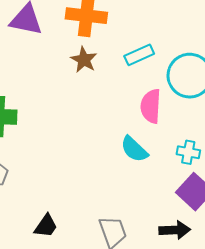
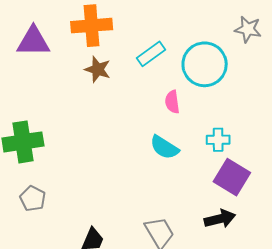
pink semicircle: (151, 106) -> (172, 102), size x0.7

